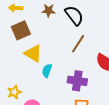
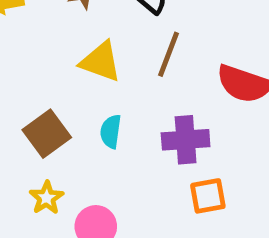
brown square: (21, 30) -> (47, 134), moved
yellow triangle: (33, 53) -> (101, 62), moved

